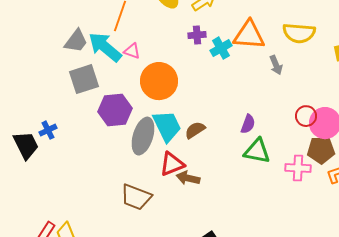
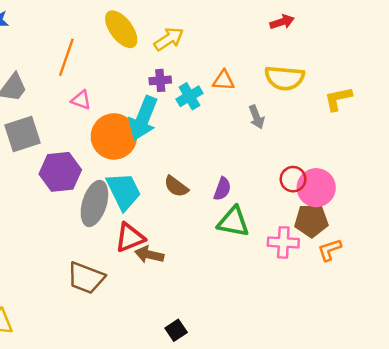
orange triangle: (249, 35) -> (224, 80), size x0.6
cyan arrow: (105, 47) -> (143, 118), moved, turned -108
brown semicircle: (195, 130) -> (176, 186), moved, turned -110

